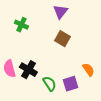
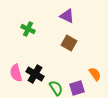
purple triangle: (60, 12) -> (67, 16), turned -42

